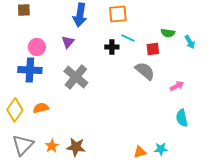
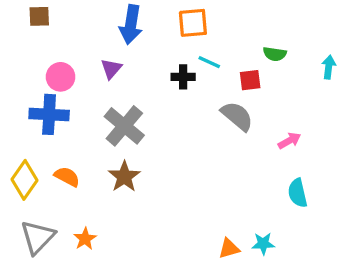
cyan arrow: (190, 42) -> (329, 67), moved, turned -144
orange semicircle: (41, 108) -> (67, 177), turned 42
brown star: (76, 147) -> (124, 177), moved, turned 30

